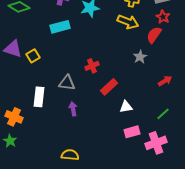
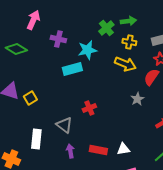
cyan rectangle: (60, 27) -> (72, 69), moved
gray triangle: (67, 83) -> (64, 125), turned 30
red rectangle: (109, 87) -> (98, 150), moved, turned 54

